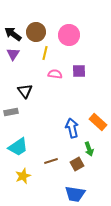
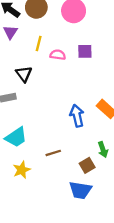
yellow line: (45, 53) -> (39, 43), moved
green arrow: (89, 149) -> (103, 150), moved
brown square: (77, 164) -> (87, 165), moved

